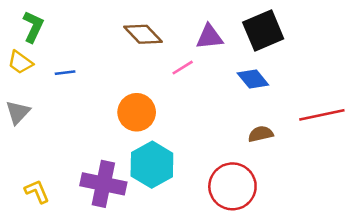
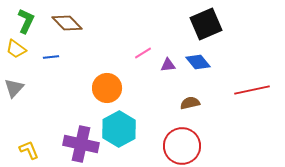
brown diamond: (143, 34) -> (67, 23), moved
purple triangle: (209, 37) -> (168, 65), moved, size x0.7
brown semicircle: (261, 134) -> (190, 103), moved

